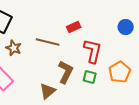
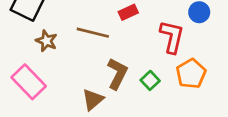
red L-shape: (93, 51) -> (172, 37), moved
green square: (90, 77) -> (150, 80), turned 32

